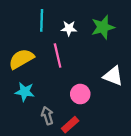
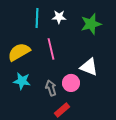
white star: (69, 28) -> (59, 17), moved
white triangle: (113, 76) -> (89, 67), moved
gray arrow: (47, 116) -> (51, 88), moved

